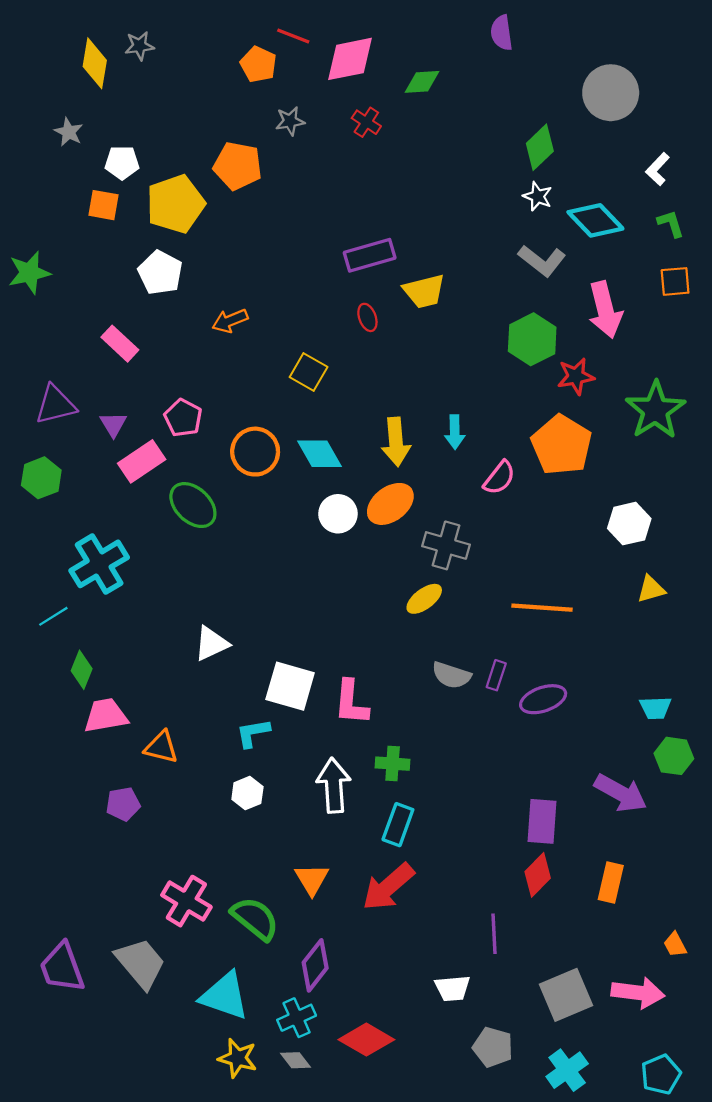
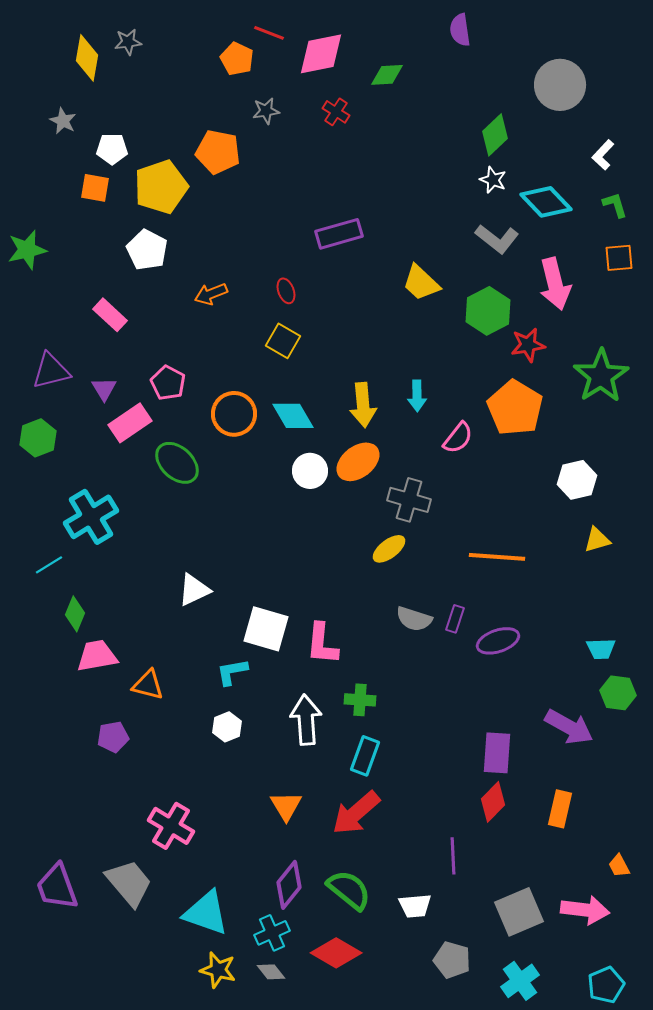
yellow trapezoid: (424, 291) -> (421, 283), moved, turned 57
red ellipse: (367, 317) -> (286, 291), moved
green semicircle: (255, 918) -> (349, 890), moved

